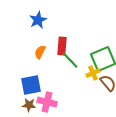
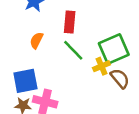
red rectangle: (62, 46) -> (70, 22), moved

